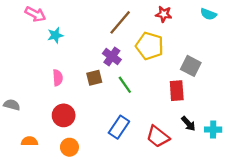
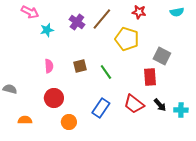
cyan semicircle: (208, 14) -> (177, 12), turned -32
purple cross: (112, 57) -> (77, 22), moved
red trapezoid: (158, 137) -> (134, 104), moved
orange circle: (69, 147) -> (69, 122), moved

